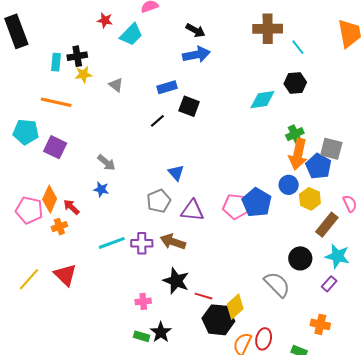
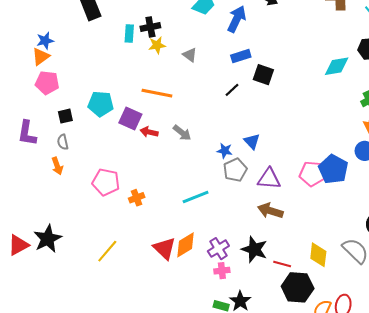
blue arrow: (196, 55) -> (237, 19), moved, turned -52
orange line: (56, 102) -> (157, 93), moved
blue star: (101, 189) -> (225, 151), moved
orange diamond: (50, 199) -> (185, 245), moved, turned 36
red arrow: (71, 207) -> (149, 132), moved, turned -30
brown arrow: (173, 242) -> (270, 211), moved
cyan line: (112, 243) -> (196, 197), moved
purple cross: (142, 243) -> (218, 249), moved, turned -30
red triangle: (65, 275) -> (164, 248), moved
yellow diamond: (235, 307) -> (318, 255), moved, turned -40

